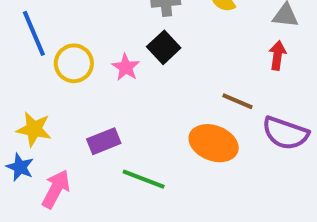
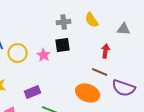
black square: (164, 47) -> (63, 45), turned 35
red arrow: (277, 55) -> (106, 51), moved

